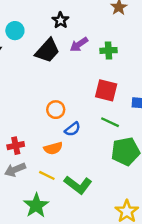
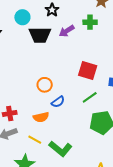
cyan circle: (15, 31) -> (22, 17), moved
green cross: (109, 50) -> (90, 22), moved
black trapezoid: (47, 51) -> (40, 35), turned 45
green line: (110, 122) -> (90, 97), turned -63

